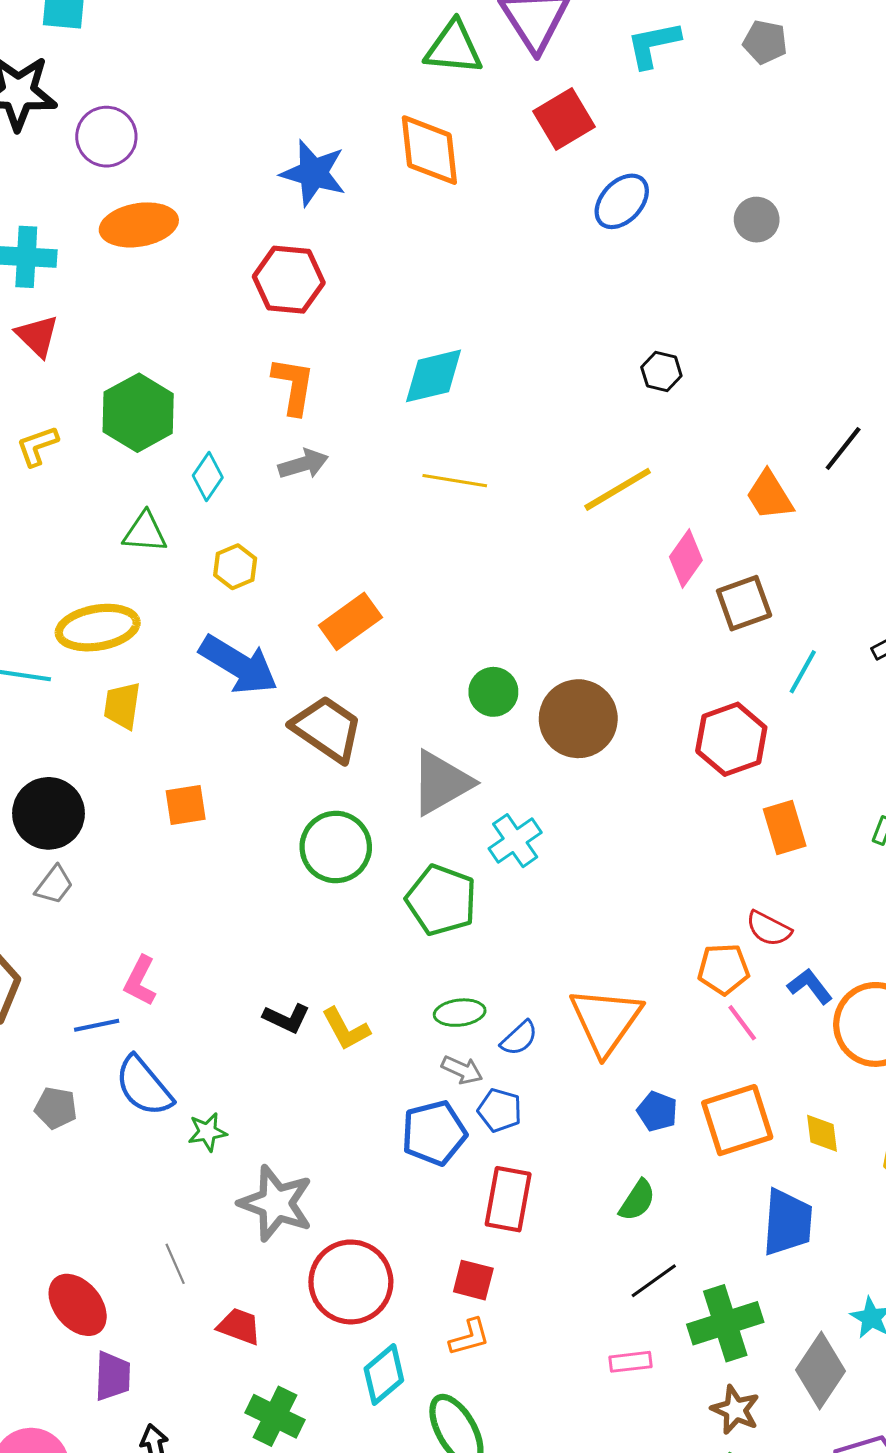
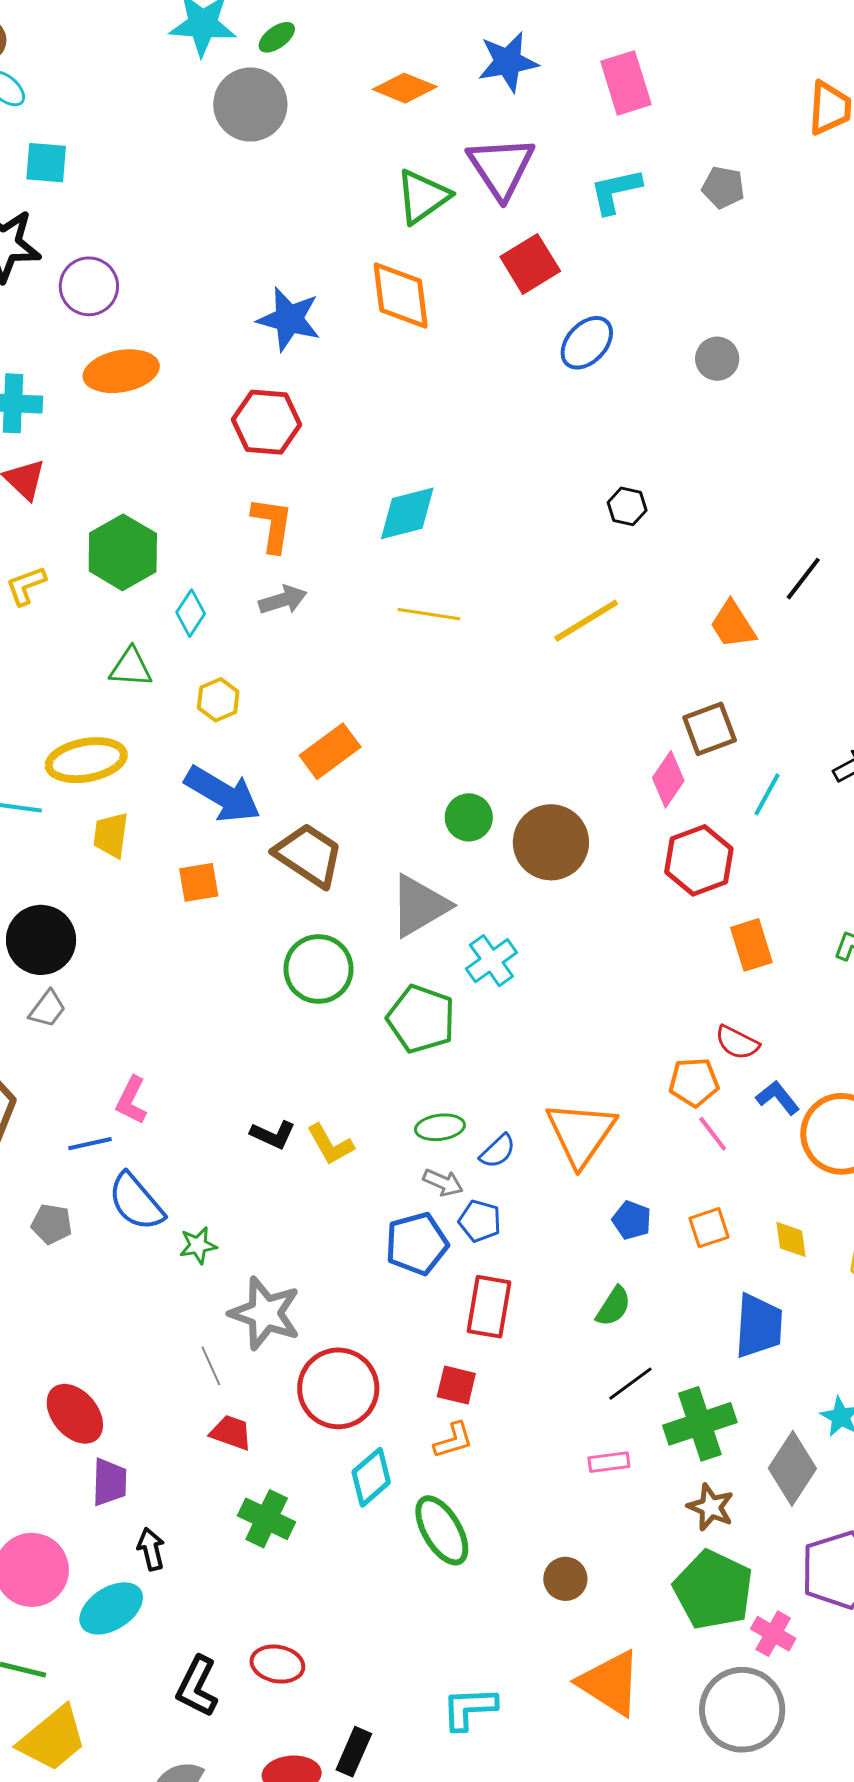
green triangle: (454, 48) -> (423, 197), turned -40
pink diamond: (686, 559) -> (668, 779), moved
orange square: (186, 805) -> (199, 882), moved
orange square: (737, 1120) -> (709, 1228), size x0.6
gray line: (175, 1264) -> (211, 1366), moved

